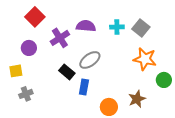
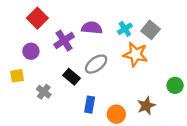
cyan cross: (117, 27) -> (125, 29), turned -32
orange star: (145, 59) -> (136, 54), moved
blue rectangle: (84, 87) -> (90, 105), moved
gray cross: (26, 94) -> (44, 92), moved, turned -32

